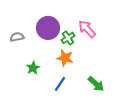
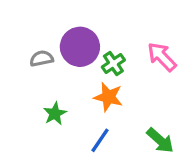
pink arrow: (87, 29) -> (162, 57), moved
gray semicircle: (17, 37) -> (42, 58), moved

